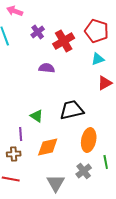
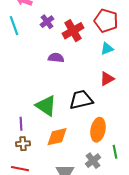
red triangle: (105, 83) -> (107, 79), moved
green triangle: (37, 116) -> (46, 106), size x1.6
purple line: (21, 134) -> (21, 124), moved

